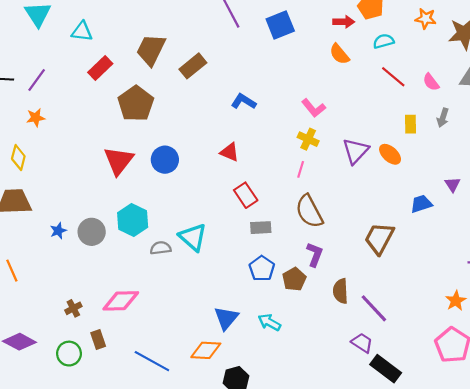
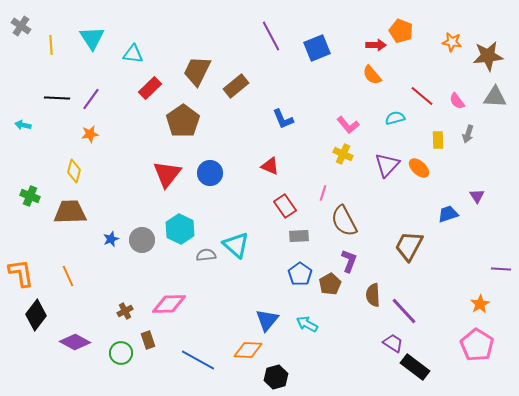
cyan semicircle: (384, 41) -> (395, 118), moved
blue L-shape: (244, 101) -> (283, 119), turned -145
pink line: (301, 169) -> (323, 193), moved

